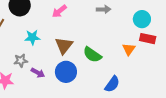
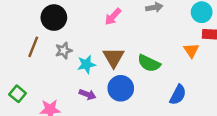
pink arrow: (59, 11) -> (113, 17), moved
cyan star: (32, 37) -> (86, 64), moved
gray star: (21, 61) -> (64, 51), moved

